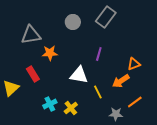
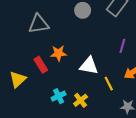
orange star: (50, 53) -> (59, 53), moved
purple line: (99, 54) -> (122, 46), moved

